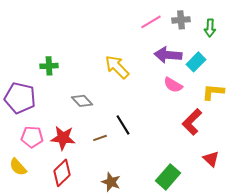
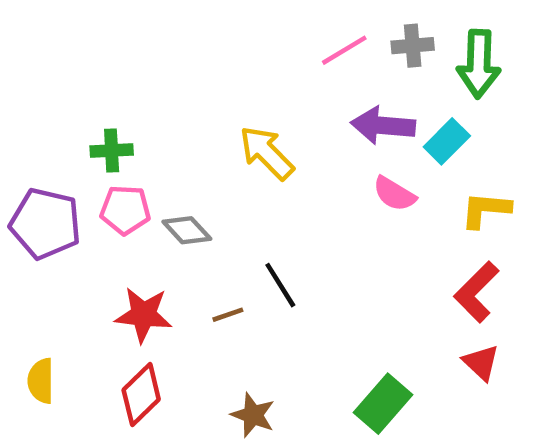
green arrow: (210, 28) -> (479, 64), size x1.6
red L-shape: (192, 122) -> (476, 292), moved
pink pentagon: (32, 137) -> (125, 210), moved
yellow semicircle: (18, 167) -> (41, 381), turned 42

